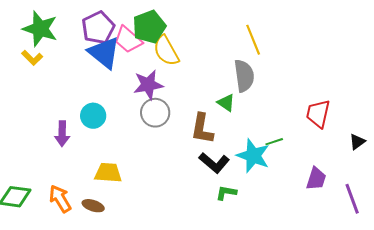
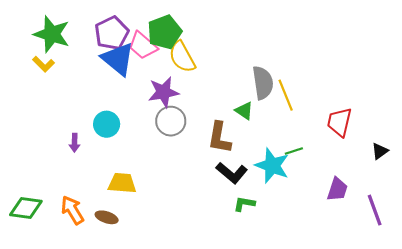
yellow line: (253, 40) -> (286, 95), moved
purple arrow: (62, 134) -> (75, 143), size x0.7

